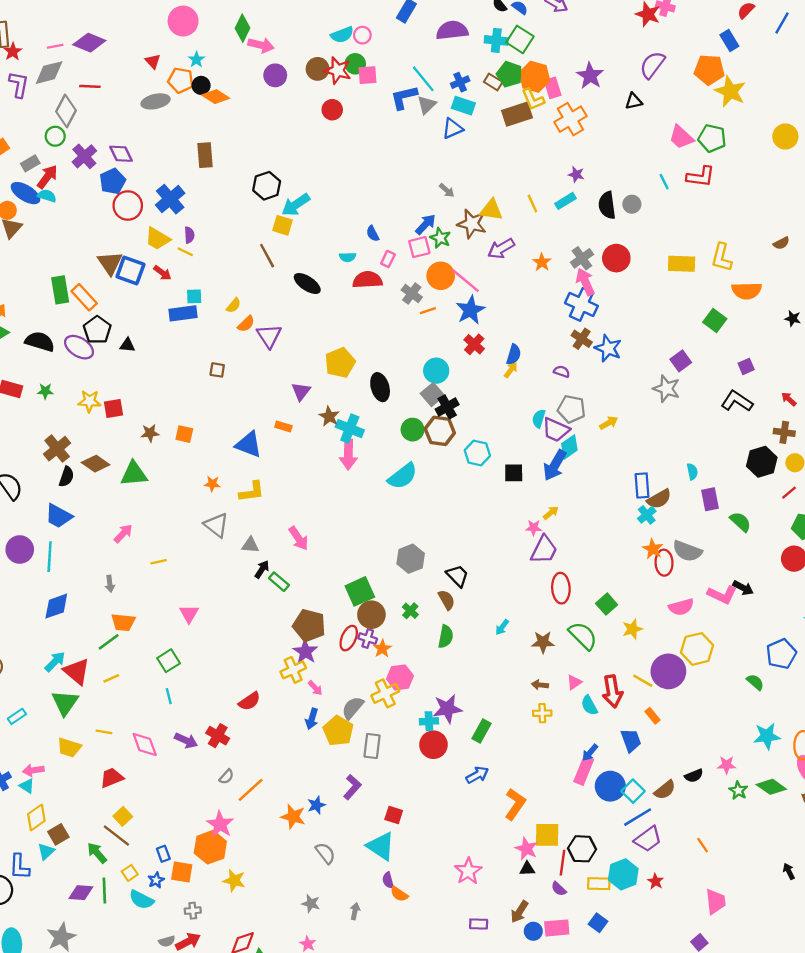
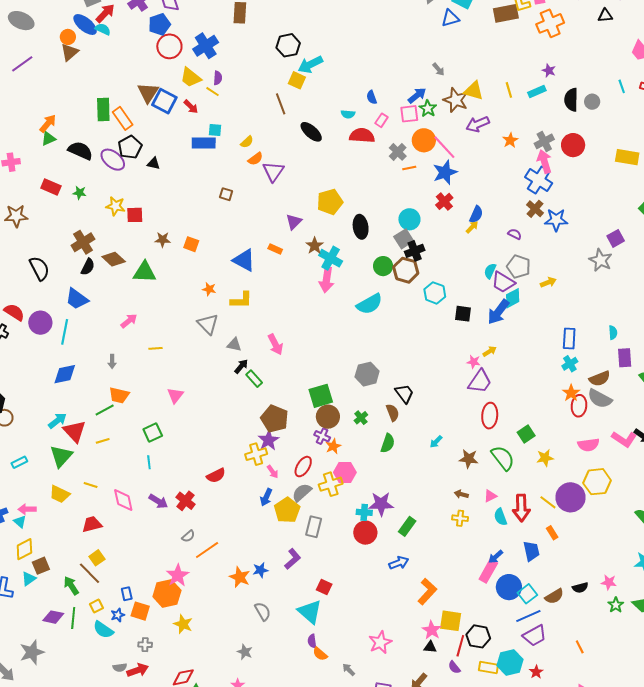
blue star: (608, 348) -> (556, 220), turned -30
brown semicircle: (659, 499) -> (600, 379), moved
red ellipse: (349, 638) -> (303, 467), moved
gray arrow: (355, 911) -> (349, 670), moved, turned -64

